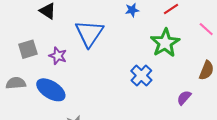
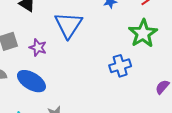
blue cross: (141, 76) -> (120, 66), turned 30

